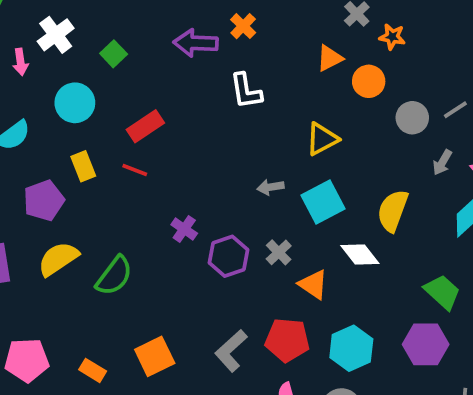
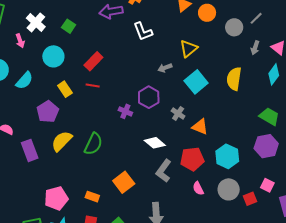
gray arrow: (270, 187) -> (165, 68), moved
white diamond: (360, 255) -> (155, 143), moved
purple hexagon: (228, 256) -> (149, 97), moved

